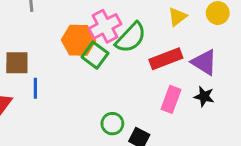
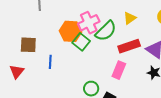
yellow triangle: (177, 17) -> (130, 18), moved
blue line: (35, 88) -> (50, 62), moved
pink rectangle: (171, 99) -> (119, 70), moved

